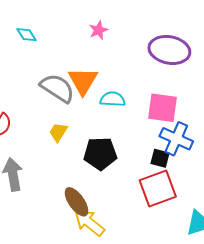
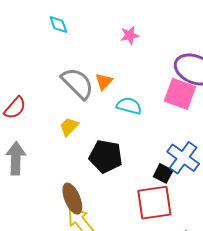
orange triangle: (83, 81) -> (104, 82), size x0.6
pink square: (163, 108) -> (180, 94), moved

